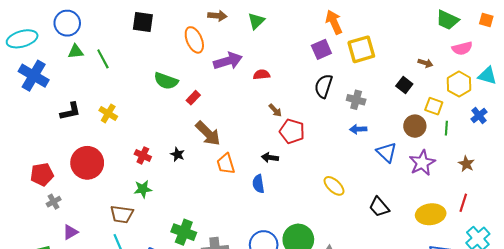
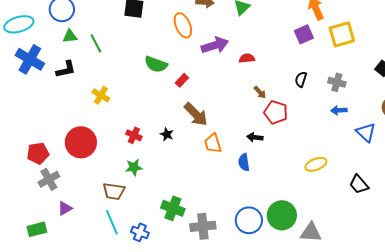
black semicircle: (323, 86) -> (301, 79), moved, size x0.7
black L-shape: (70, 111) -> (66, 69), moved
yellow ellipse: (334, 186) -> (316, 164), turned -65
gray cross: (54, 202) -> (49, 179), size x1.5

